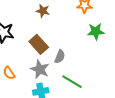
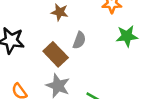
gray semicircle: (60, 57) -> (79, 40), moved

